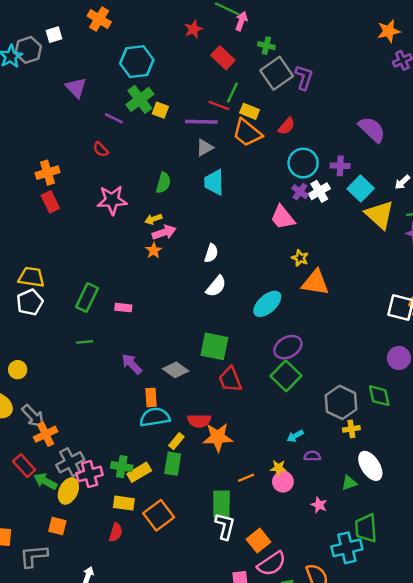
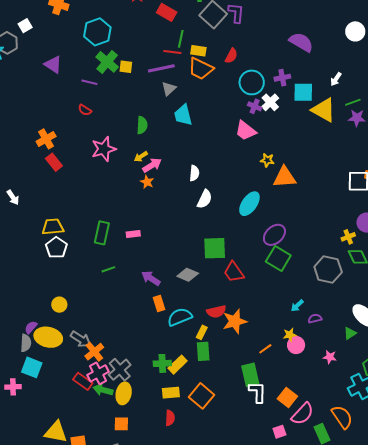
cyan square: (361, 189) -> (303, 92), turned -30
orange rectangle: (151, 397) -> (159, 303), moved
yellow cross: (351, 429) -> (348, 237), moved
pink cross: (90, 474) -> (98, 373), moved

